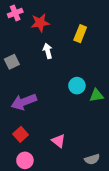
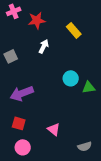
yellow rectangle: (80, 34) -> (74, 30), turned -63
white arrow: (48, 51) -> (44, 46), turned 40
red square: (21, 134) -> (19, 123), turned -32

